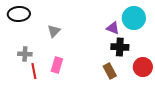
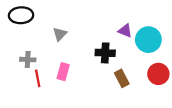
cyan circle: (134, 18) -> (148, 40), moved
black cross: (120, 47) -> (105, 53), moved

